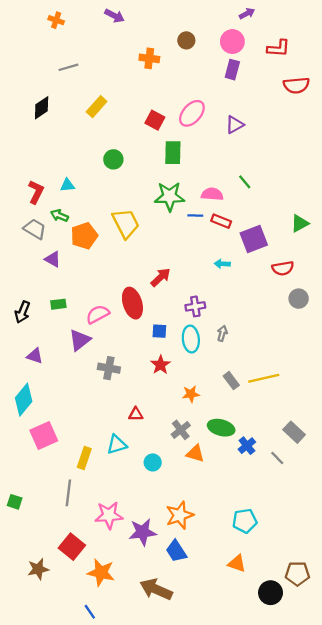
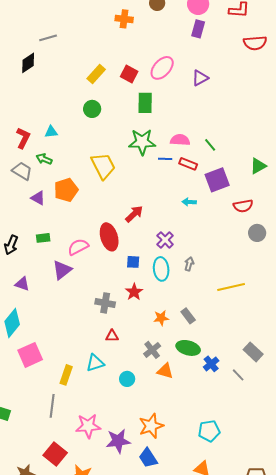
gray line: (68, 67) -> (48, 38), moved
yellow rectangle: (97, 107) -> (96, 74), moved
green line: (245, 182) -> (210, 145), moved
orange pentagon: (84, 236) -> (66, 190), moved
purple cross: (195, 306) -> (165, 240), turned -36
gray cross: (109, 368) -> (105, 303), moved
yellow line: (264, 378) -> (231, 287), moved
gray rectangle: (231, 381) -> (188, 316), moved

